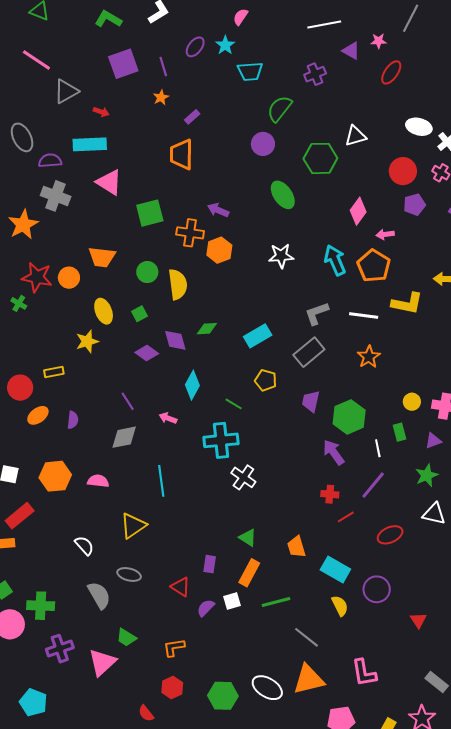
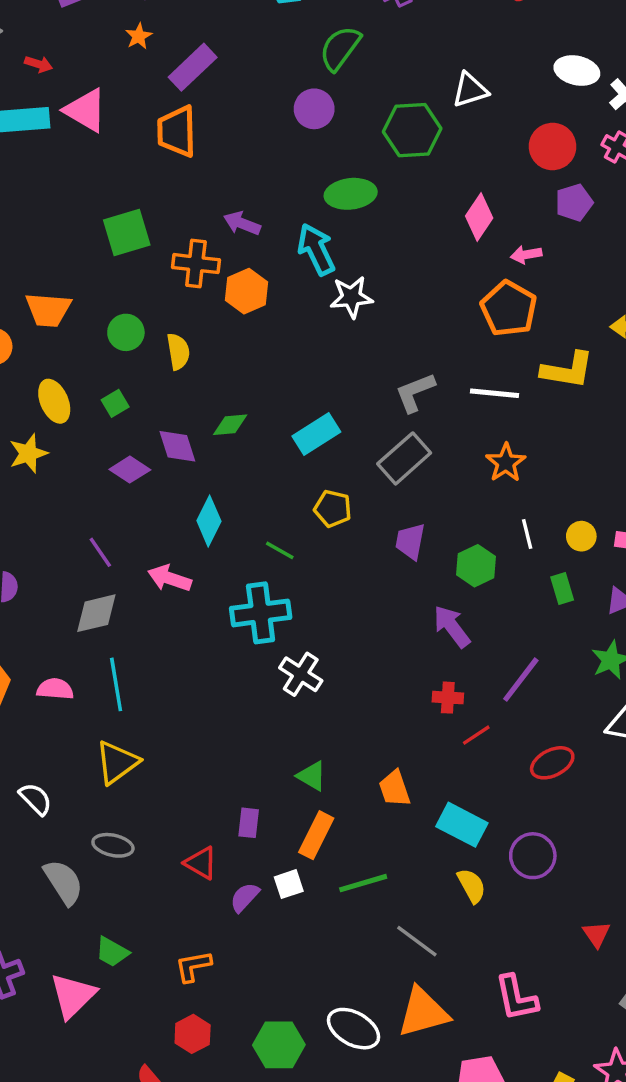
purple rectangle: (192, 117) -> (193, 67), size x1.8
pink triangle: (109, 182) -> (86, 110), moved
green ellipse: (283, 195) -> (351, 194), turned -60
cyan arrow: (335, 260) -> (316, 249), moved
yellow semicircle: (178, 284) -> (178, 351), size x0.7
green hexagon: (349, 417) -> (476, 566), size x0.7
pink arrow: (168, 418) -> (169, 578), size x1.4
white line: (378, 448) -> (527, 534), moved
cyan line: (161, 481) -> (116, 684), moved
red triangle: (418, 620) -> (596, 934), moved

